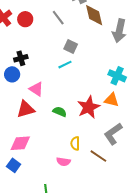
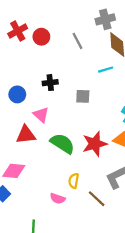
gray square: (71, 46) -> (83, 96), moved, turned -32
black cross: (21, 58) -> (50, 83), moved
cyan line: (65, 65) -> (106, 70), moved
green semicircle: (60, 112) -> (62, 143), size x1.6

